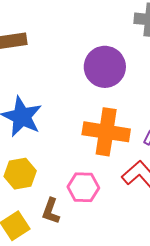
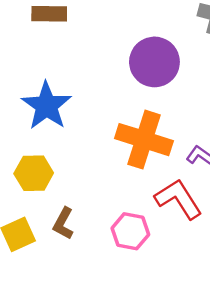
pink hexagon: (83, 187) -> (130, 231), moved

